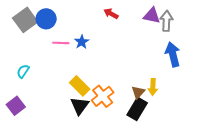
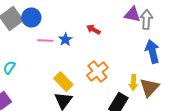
red arrow: (111, 14) -> (93, 30), moved
brown triangle: (138, 92) -> (149, 88), moved, size x1.5
orange cross: (103, 96) -> (97, 72), moved

